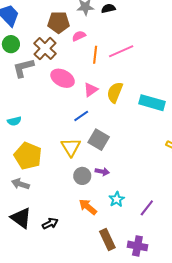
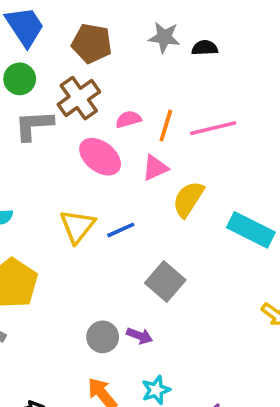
brown pentagon: (59, 22) -> (92, 43), moved
pink semicircle: (79, 36) -> (128, 119), moved
pink triangle: (91, 90) -> (155, 168), moved
gray square: (99, 140) -> (165, 281), moved
yellow triangle: (71, 147) -> (77, 226), moved

